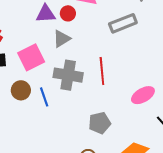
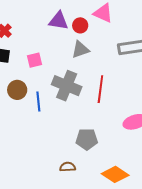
gray triangle: (62, 39) -> (80, 50), moved
pink square: (31, 57) -> (34, 60), size x0.6

